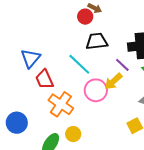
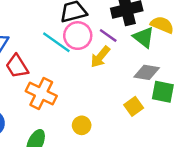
pink circle: (96, 90) -> (78, 36), moved
yellow circle: (73, 134) -> (82, 125), moved

